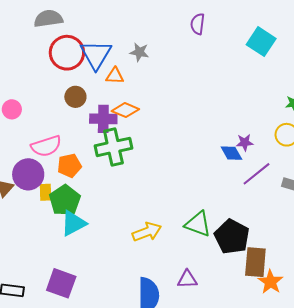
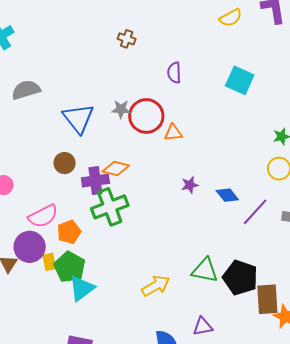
red circle: (67, 53) -> (146, 116), moved
orange triangle: (115, 76) -> (173, 133), moved
purple star: (245, 142) -> (190, 185), moved

